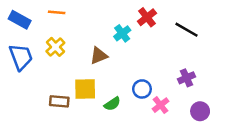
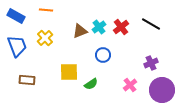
red cross: (147, 17) -> (121, 27), moved
brown triangle: (99, 56) -> (80, 31), moved
blue circle: (142, 89) -> (103, 55), moved
brown rectangle: (59, 101) -> (27, 80), moved
purple circle: (200, 111) -> (162, 90), size x1.6

